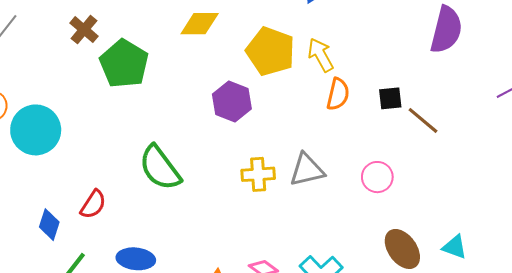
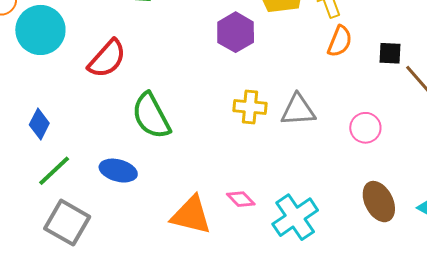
green semicircle: (160, 168) -> (151, 116), moved
red semicircle: (93, 204) -> (107, 59), moved, size x1.4

